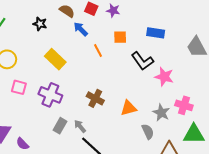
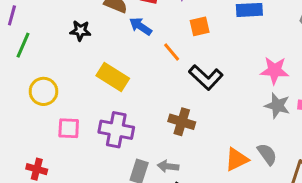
black L-shape: (142, 61) -> (206, 77), moved
orange triangle: (129, 108) -> (237, 159), moved
gray star: (161, 113) -> (277, 106), moved
gray arrow: (80, 126) -> (168, 166), turned -32

